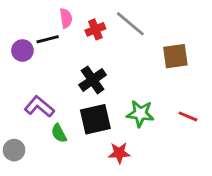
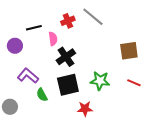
pink semicircle: (66, 18) -> (53, 39), moved
purple circle: (22, 50) -> (15, 46), moved
brown square: (175, 56) -> (129, 51), moved

